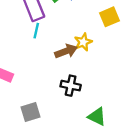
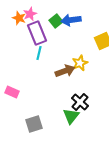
black cross: (71, 86) -> (80, 102), moved, turned 30
green triangle: (97, 117) -> (71, 116), moved, turned 42

